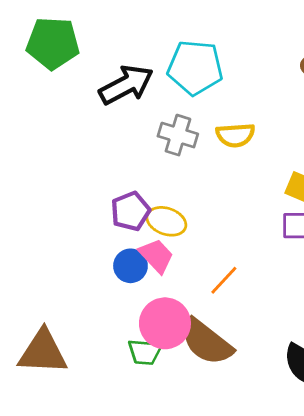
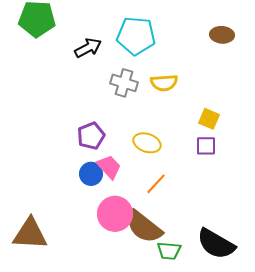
black arrow: (126, 85) -> (88, 48), size x0.7
yellow ellipse: (166, 221) -> (147, 143), moved
green trapezoid: (145, 352) -> (169, 251), moved

